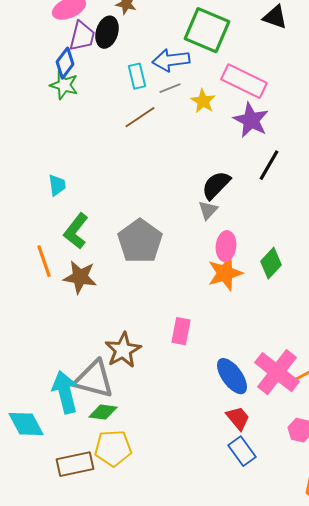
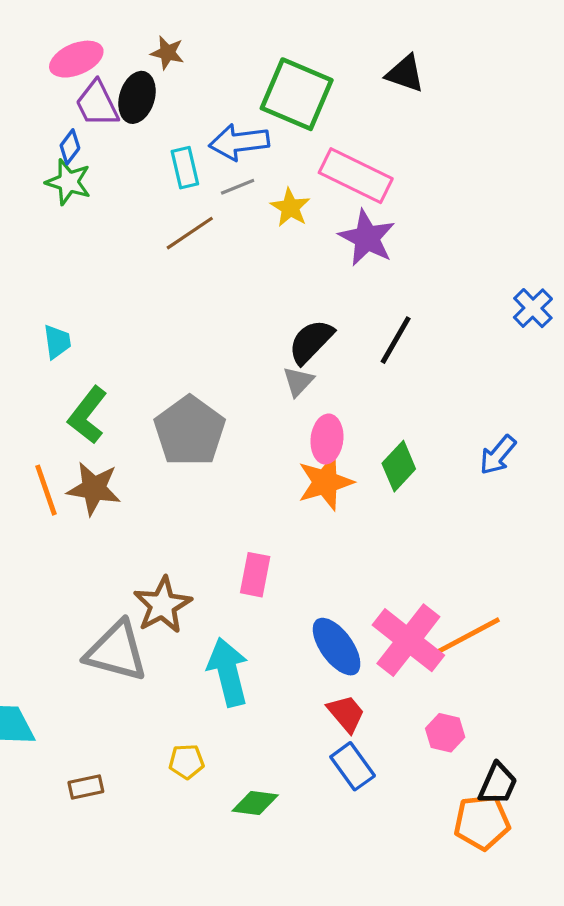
purple trapezoid: (82, 36) -> (97, 104), turned 140
blue diamond: (65, 63) -> (70, 147), size x0.7
black line: (269, 165) -> (396, 340), moved
orange line: (44, 261) -> (46, 490), moved
cyan arrow: (65, 392) -> (228, 672), moved
green diamond: (103, 412) -> (255, 803), moved
yellow pentagon: (113, 448) -> (186, 761), moved, size x0.6
brown rectangle: (75, 464) -> (86, 787), size x0.6

